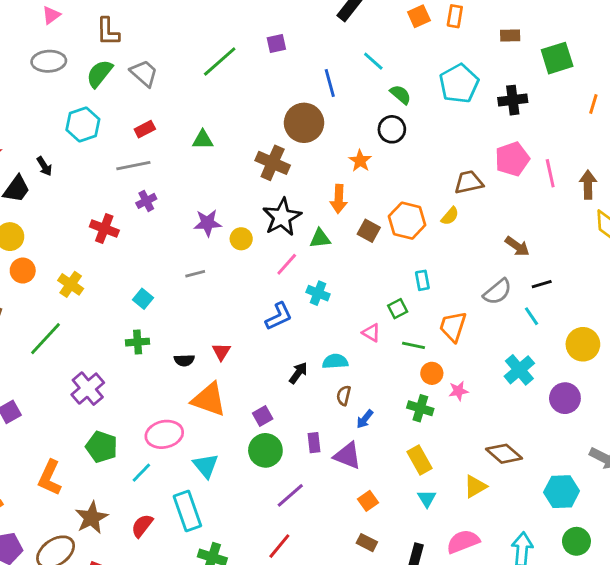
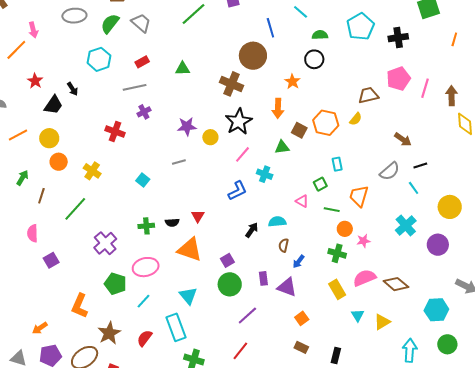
green semicircle: (401, 95) -> (320, 35), turned -42
pink line: (550, 173) -> (425, 88), turned 30
green triangle: (320, 238) -> (282, 147), moved
green cross: (138, 342) -> (146, 226), moved
pink ellipse: (164, 434) -> (146, 267), moved
yellow triangle: (475, 486) -> (382, 322), moved
cyan triangle: (427, 498) -> (358, 315), moved
pink semicircle: (463, 542) -> (365, 278), moved

